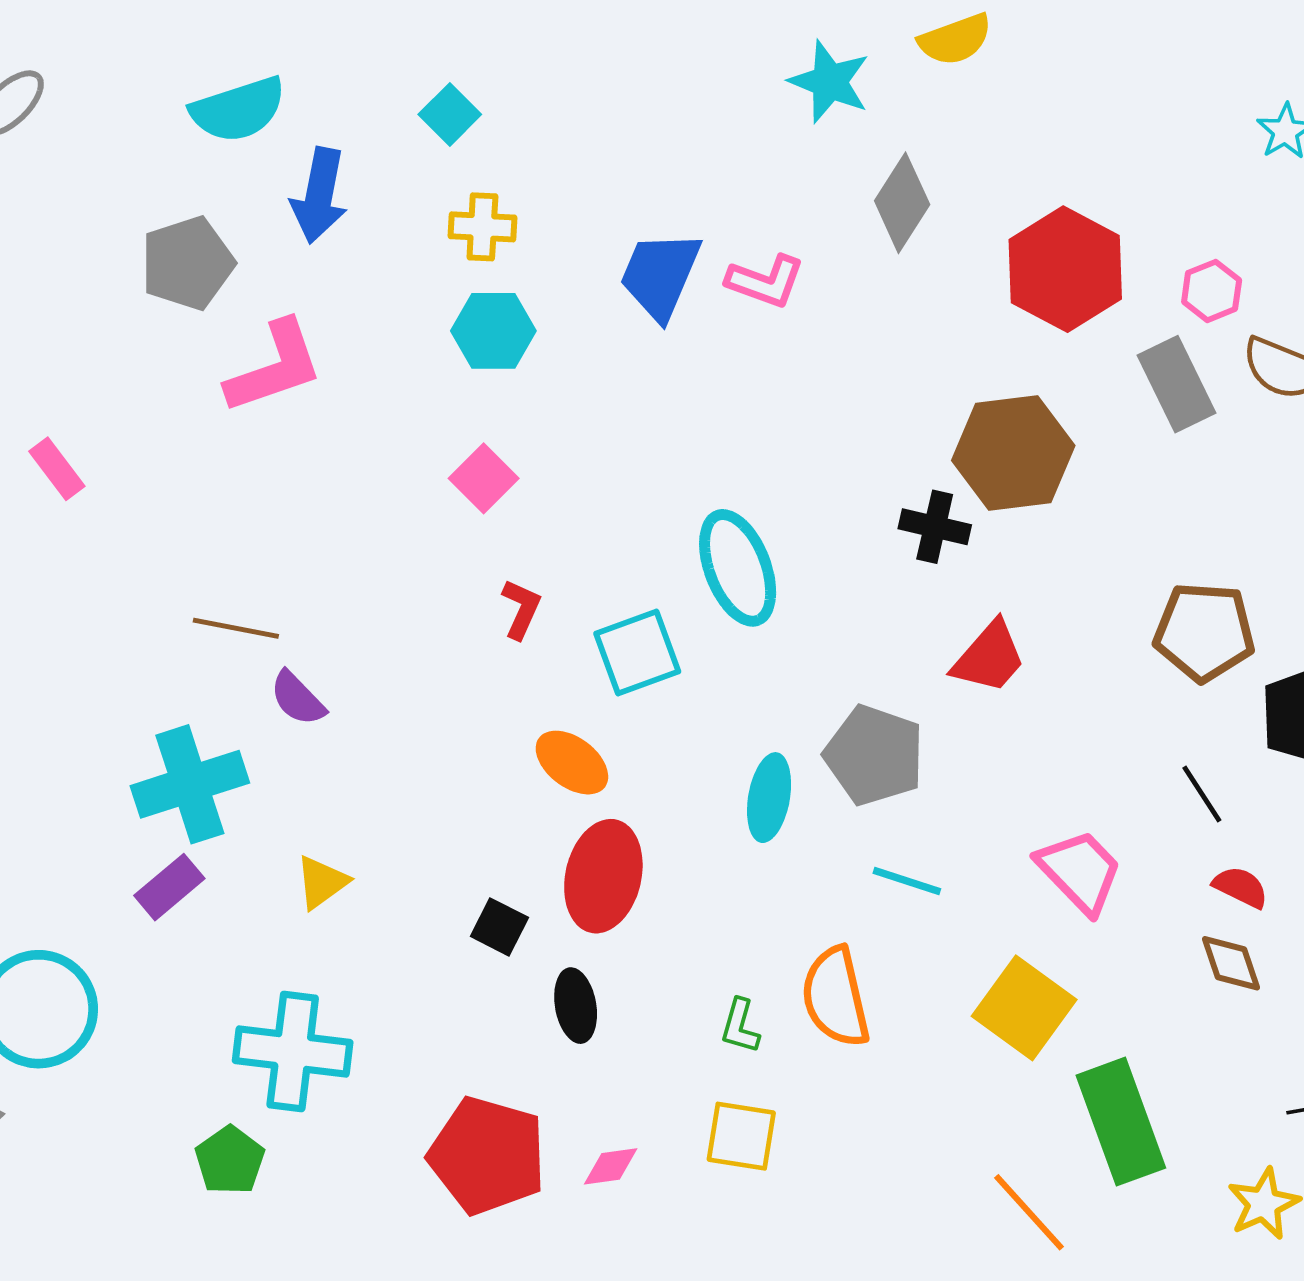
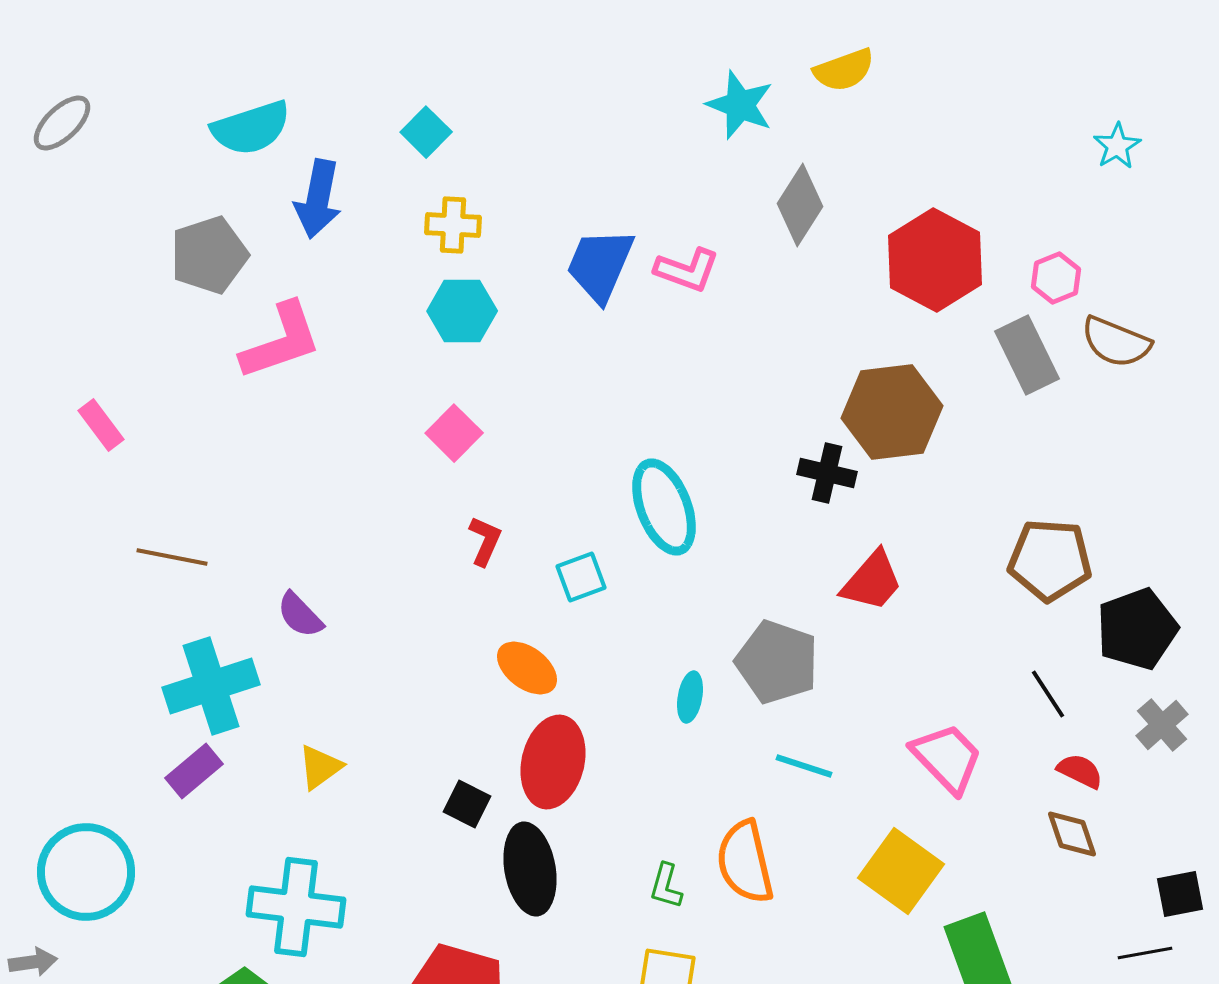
brown line: (236, 628) -> (172, 557), moved
cyan square: (637, 652) -> (581, 577), size x0.7
cyan ellipse: (769, 798) -> (690, 697), size x0.7
black ellipse: (576, 1006) -> (530, 869), size x1.5

